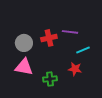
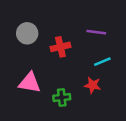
purple line: (70, 32) -> (96, 32), moved
gray circle: (24, 43) -> (27, 33), moved

